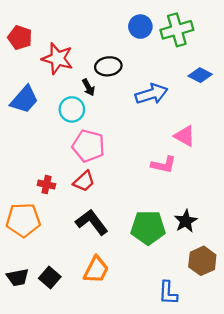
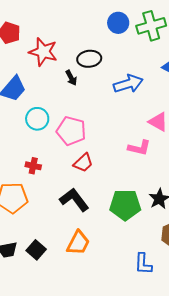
cyan circle: (72, 109) -> (37, 119), moved
red trapezoid: (84, 181) -> (83, 163), moved

